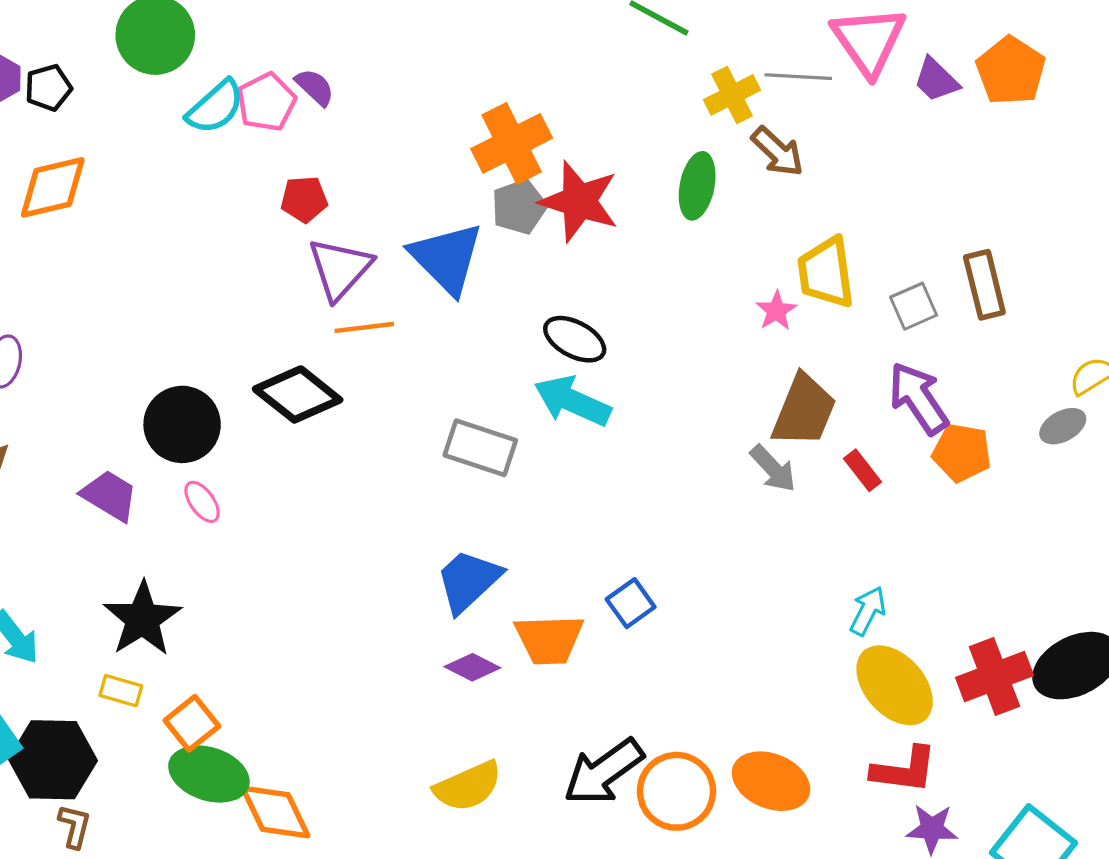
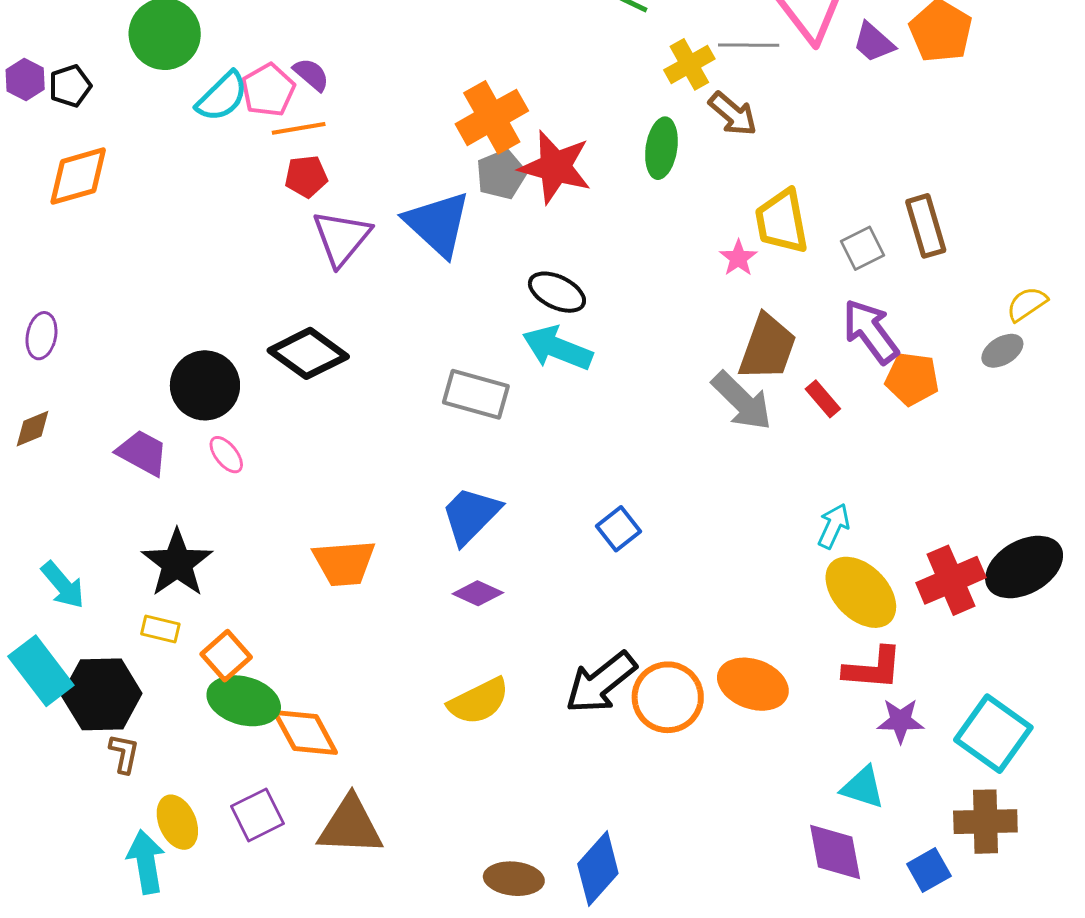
orange line: (364, 327) -> (299, 128), moved
gray arrow: (773, 469) -> (742, 401), size x1.4
orange trapezoid: (549, 639) -> (344, 563), moved

